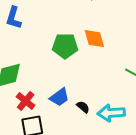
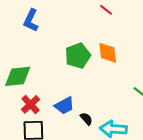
green pentagon: (65, 46) -> (78, 56), turned -30

